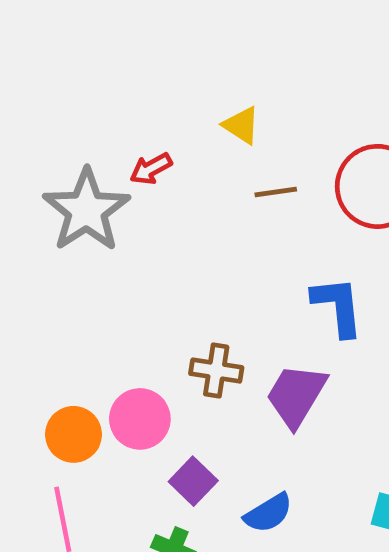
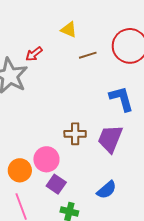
purple square: (193, 481) -> (56, 184), moved

